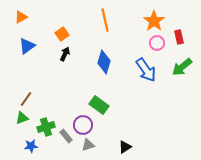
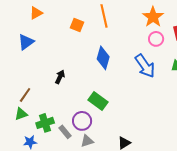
orange triangle: (21, 17) -> (36, 13), moved
orange square: (62, 34) -> (77, 25), moved, turned -32
black arrow: (65, 54) -> (60, 77), moved

